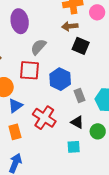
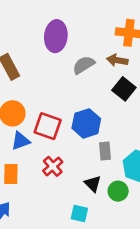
gray semicircle: (38, 47) -> (84, 65), moved
red square: (30, 70) -> (48, 126), moved
red cross: (44, 118) -> (53, 166), size x0.7
green circle: (98, 131) -> (118, 191), moved

